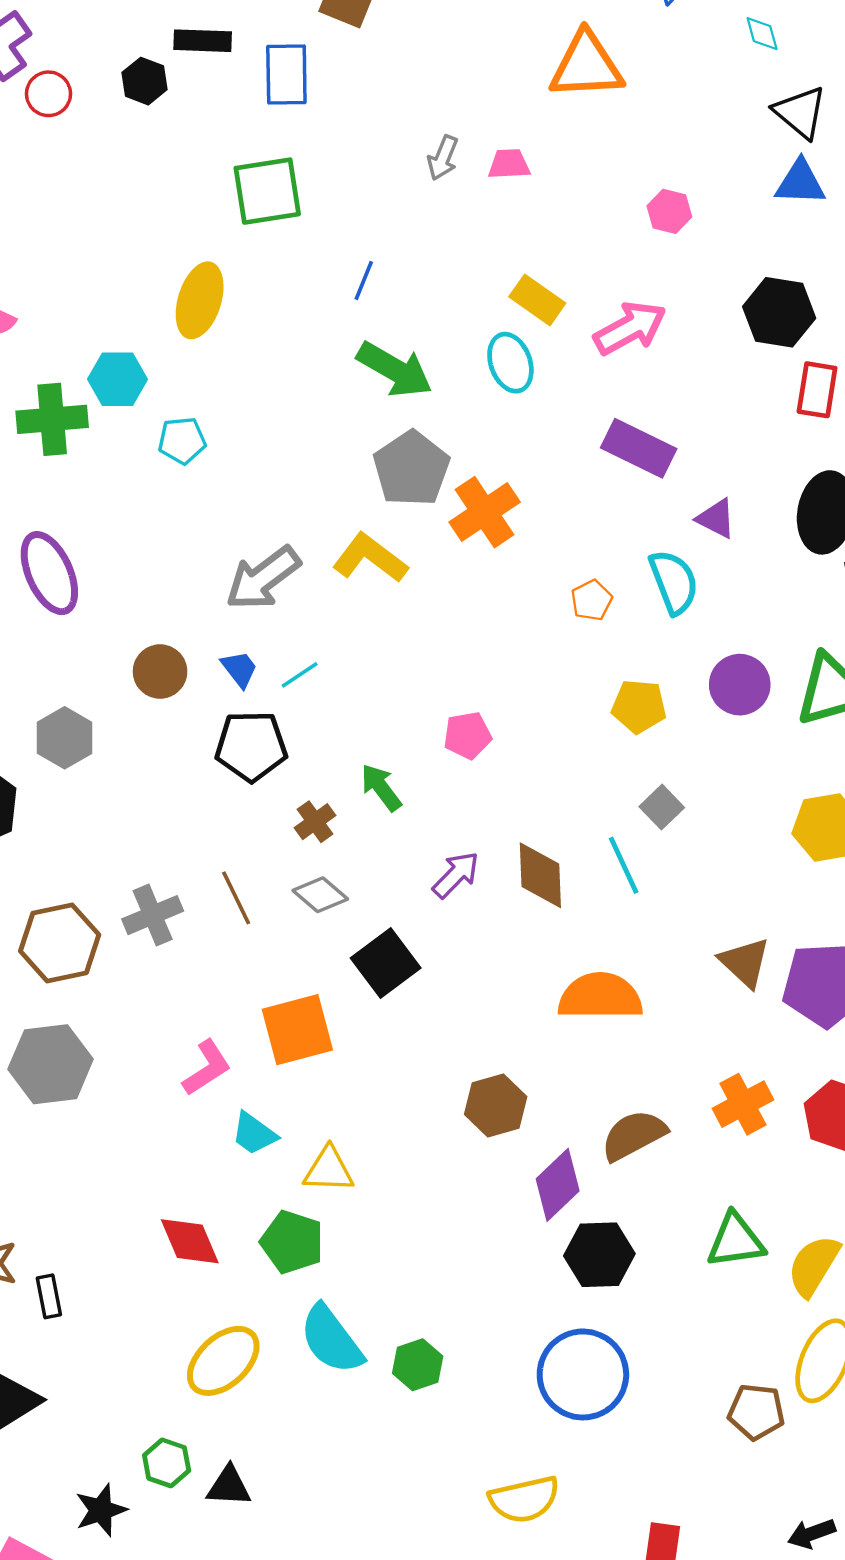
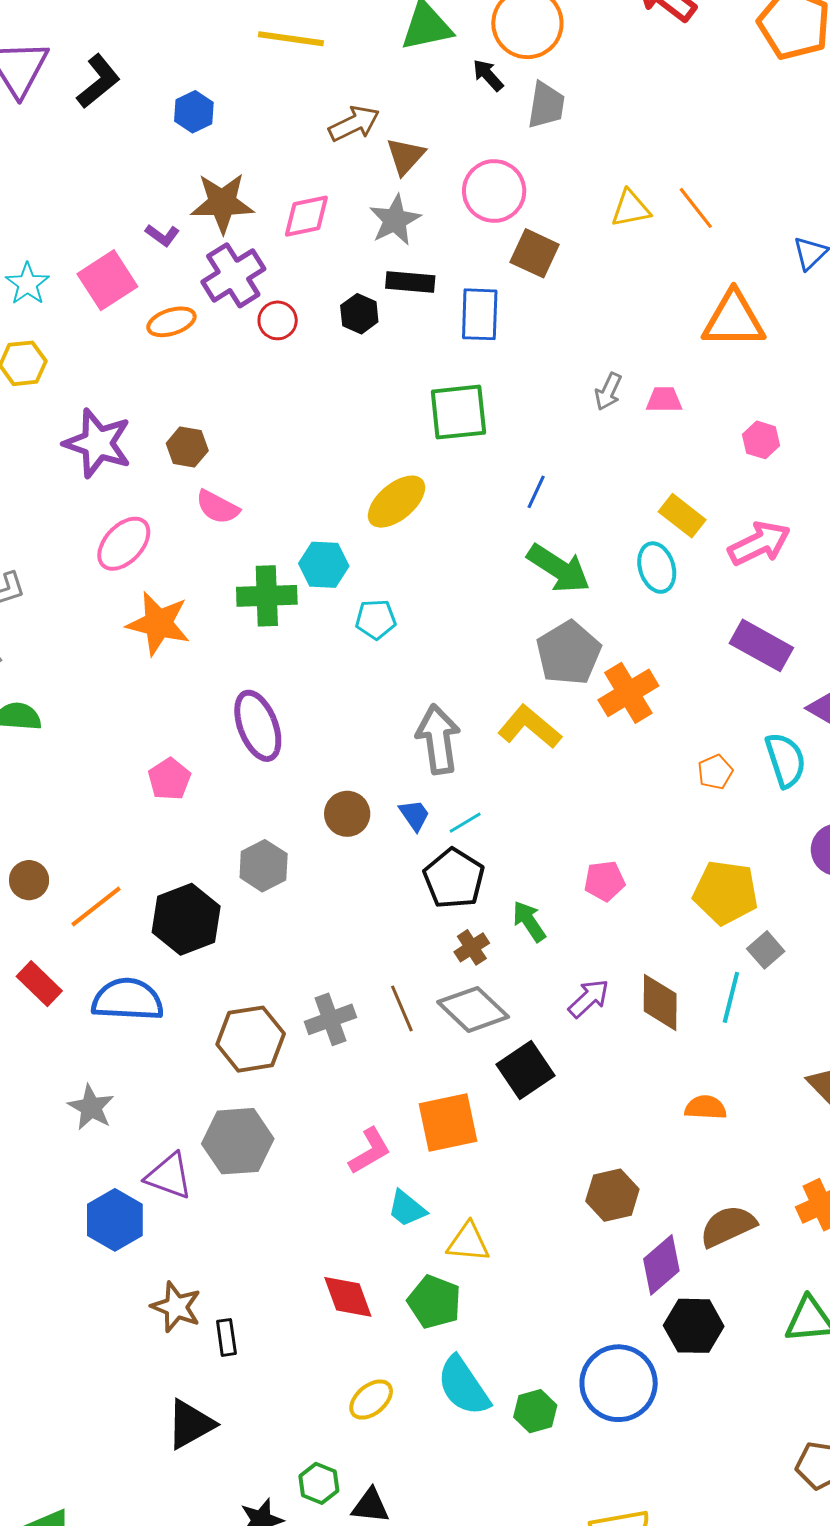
pink hexagon: (669, 211) -> (761, 440), moved
yellow ellipse: (200, 300) -> (397, 502), turned 30
gray arrow: (263, 578) -> (438, 739), turned 116
yellow pentagon: (639, 706) -> (726, 893), moved, size x1.4
black pentagon: (251, 746) -> (454, 878), moved, turned 30
cyan line: (624, 865) -> (731, 997), turned 36
gray diamond: (320, 895) -> (473, 1009), size x1.5
orange semicircle: (600, 997) -> (706, 1107), size x0.6
yellow ellipse: (223, 1361) -> (371, 1400), size x0.7
blue circle: (583, 1374) -> (619, 1383), moved

